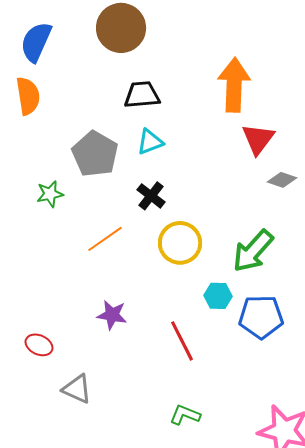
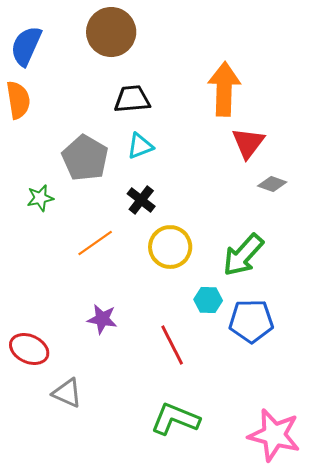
red ellipse: (39, 345) -> (29, 349), size x1.4
green L-shape: (185, 415) -> (175, 419), size x1.6

